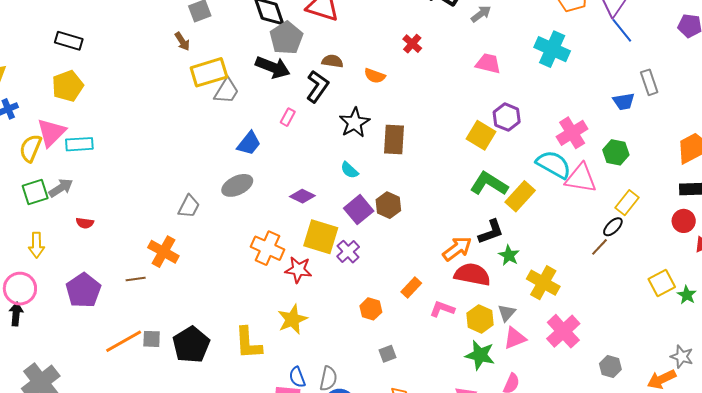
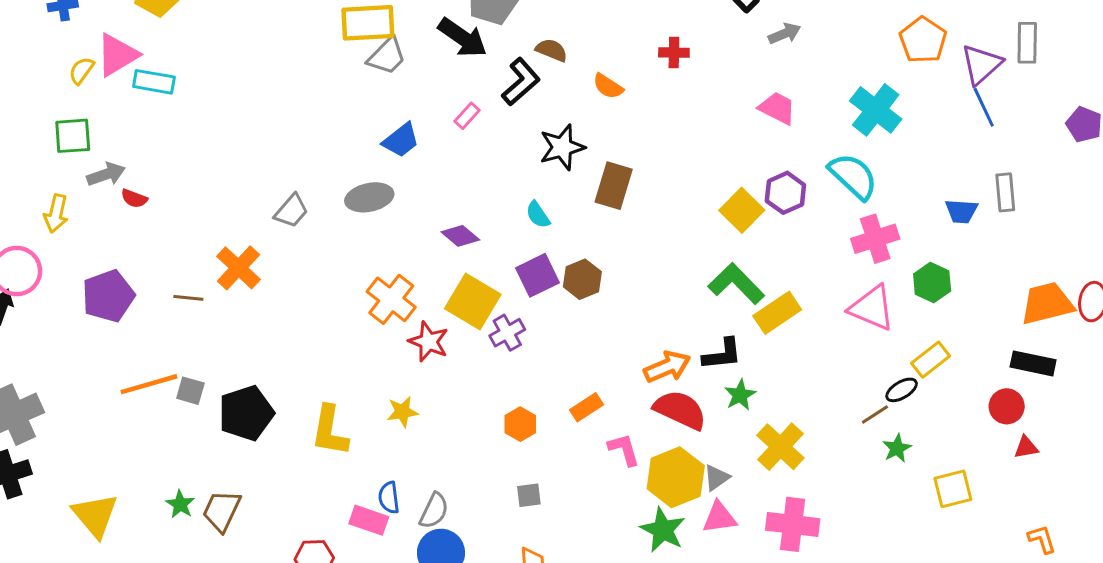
red cross: (412, 44) -> (674, 53), turned 36
yellow semicircle: (31, 148) -> (81, 70), size x0.7
cyan semicircle: (554, 164) -> (853, 176), moved
gray arrow: (61, 188) -> (106, 174), moved
green star: (687, 295) -> (897, 448), moved
pink L-shape: (442, 309) -> (624, 449), turned 40
yellow star: (292, 319) -> (402, 412), size x0.7
yellow hexagon: (480, 319) -> (676, 477), size x1.4
pink cross: (563, 331) -> (793, 524), turned 36

